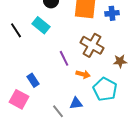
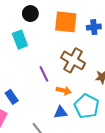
cyan rectangle: (41, 25) -> (20, 40), turned 30
blue triangle: (76, 103) -> (61, 112), moved

